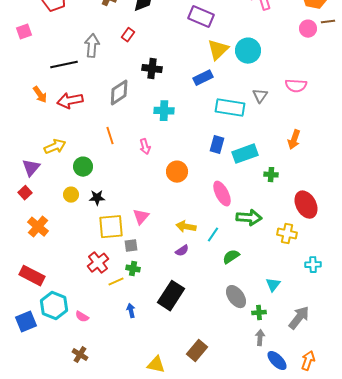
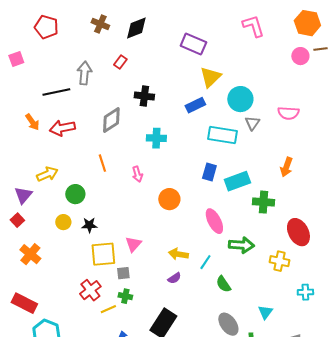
cyan circle: (248, 51) -> (240, 99), moved
green cross: (271, 175) -> (263, 202), size x1.5
green semicircle: (231, 257) -> (223, 284), turned -90

